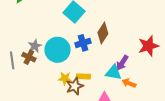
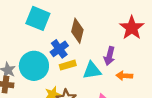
cyan triangle: (114, 72) -> (92, 70), moved
yellow rectangle: (83, 76) -> (68, 65), moved

